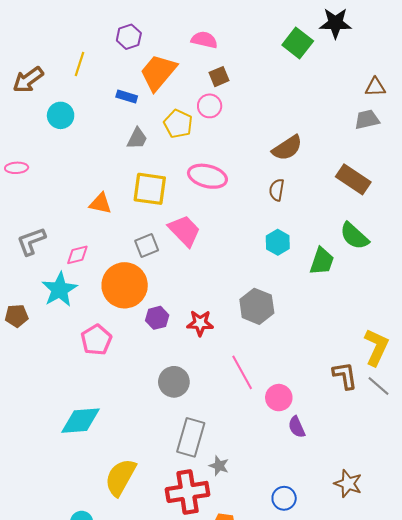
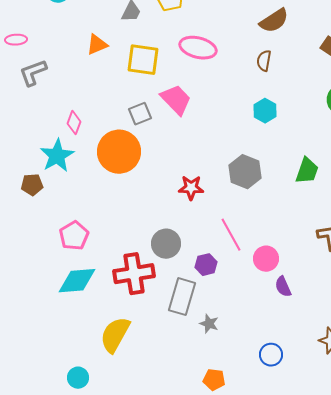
orange triangle: (100, 204) -> (97, 45), moved, turned -35
gray L-shape: (31, 241) -> (33, 73), moved
pink diamond: (77, 255) -> (74, 123), turned -55
green trapezoid: (322, 261) -> (307, 171), moved
brown pentagon: (17, 316) -> (32, 185), moved
purple hexagon: (157, 318) -> (206, 265), moved
pink pentagon: (96, 340) -> (74, 236), moved
red cross: (188, 492) -> (134, 274), moved

